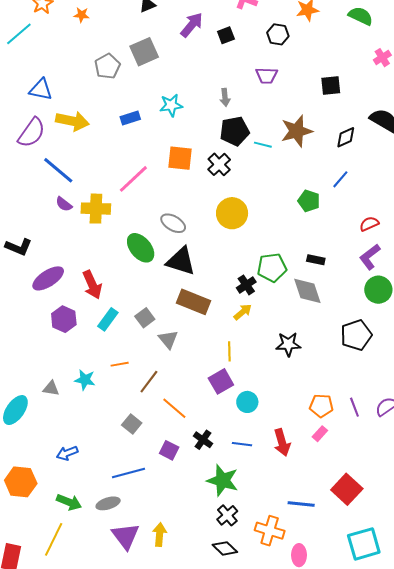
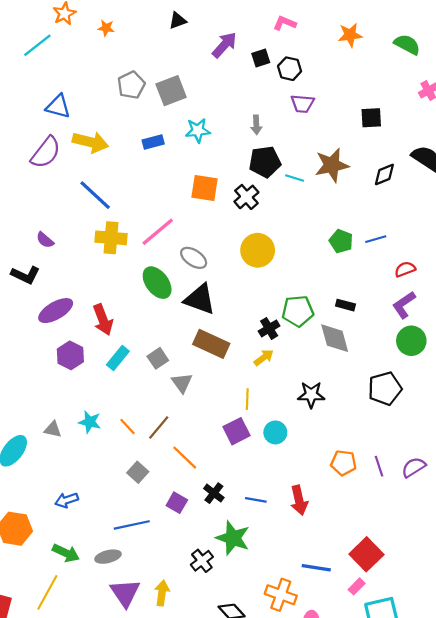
black hexagon: (278, 34) -> (290, 69), moved
gray square: (144, 52) -> (171, 91), moved
blue line: (58, 170) -> (95, 195), moved
pink line: (133, 179) -> (158, 232), moved
blue line: (340, 179) -> (376, 239), moved, turned 30
purple semicircle: (64, 204) -> (45, 240), moved
orange line: (120, 364) -> (127, 426), moved, turned 54
cyan circle: (247, 402) -> (275, 432), moved
pink rectangle: (320, 434) -> (357, 586), moved
black cross: (227, 515) -> (202, 561), moved

